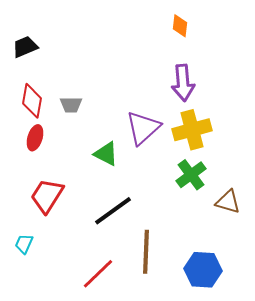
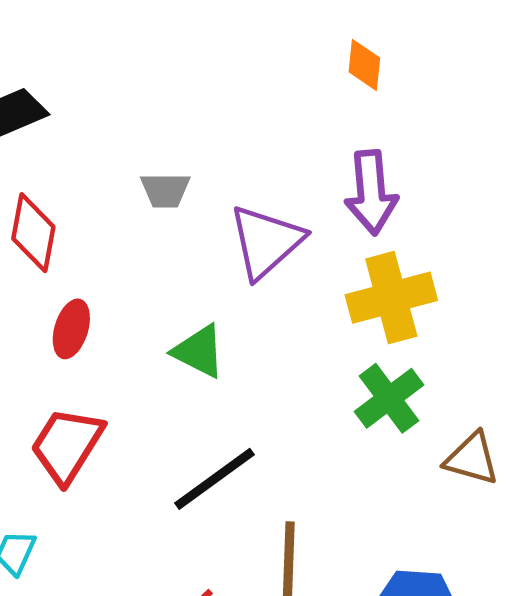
gray trapezoid: (71, 105) -> (165, 190), moved
purple triangle: (143, 128) -> (266, 242), moved
red ellipse: (35, 138) -> (71, 329), moved

